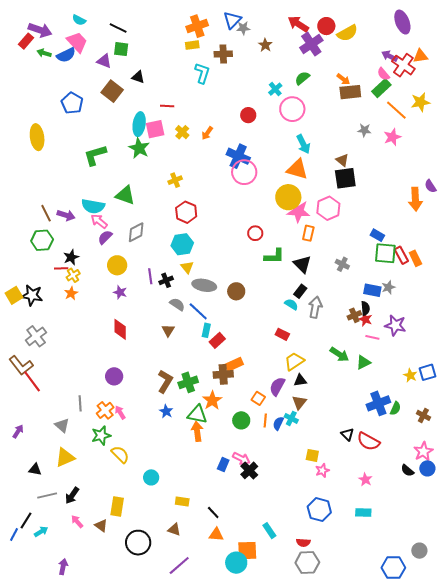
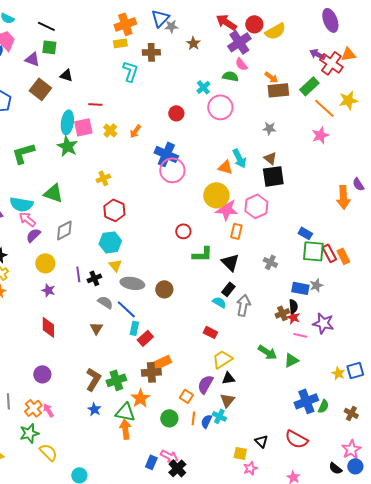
pink semicircle: (383, 74) -> (241, 64), moved
green semicircle: (302, 78) -> (230, 76), turned 49
gray star: (364, 130) -> (269, 128), moved
cyan arrow: (303, 144) -> (239, 158), moved
orange triangle: (297, 169) -> (225, 167), size x0.7
black triangle: (347, 434) -> (261, 441), moved

